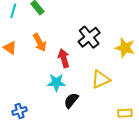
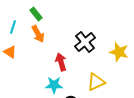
cyan line: (13, 11) -> (13, 27), moved
orange arrow: (40, 42) -> (38, 34), moved

